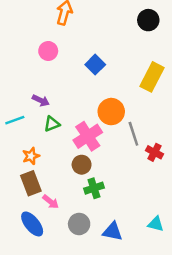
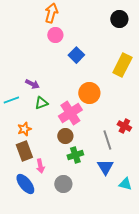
pink circle: (48, 51) -> (55, 35), moved
gray line: (133, 134) -> (107, 140), moved
pink arrow: (51, 202) -> (40, 166), turned 40
blue triangle: (112, 231) -> (105, 167), moved, turned 48

